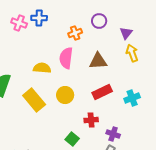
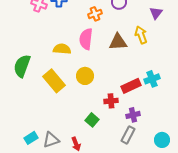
purple triangle: (126, 33) -> (156, 13), moved
yellow arrow: (132, 53) -> (141, 35), moved
red rectangle: (102, 92) -> (131, 86), moved
purple cross: (113, 134) -> (133, 115), turned -32

